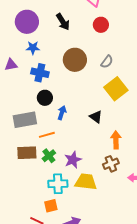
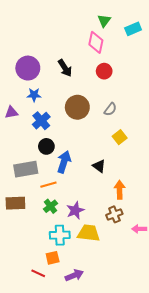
blue cross: (40, 73) -> (41, 121), turned 36
yellow square: (116, 89) -> (120, 137), size x0.6
blue arrow: (62, 113) -> (64, 162), size x1.5
brown rectangle: (27, 153) -> (15, 203), moved

